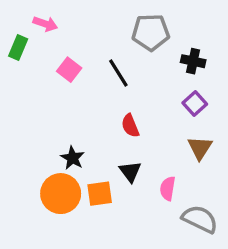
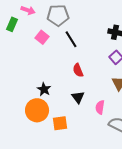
gray pentagon: (151, 32) -> (58, 15), moved
orange square: (100, 194) -> (60, 123), moved

